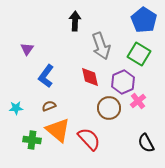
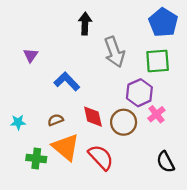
green square: (139, 54) -> (158, 61), turned -35
blue L-shape: (46, 76) -> (67, 81), moved, turned 100
red diamond: (90, 77) -> (93, 117), moved

